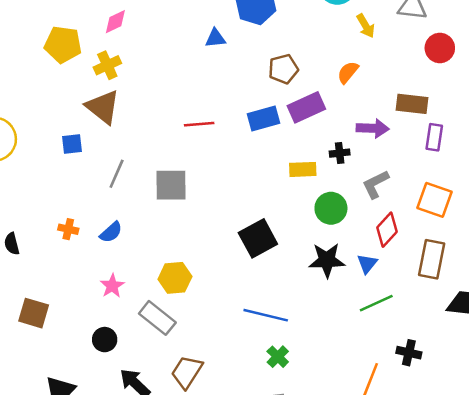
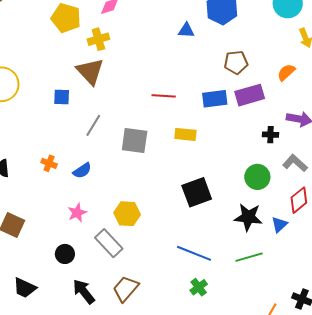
yellow rectangle: (303, 169) -> (185, 134), moved
gray L-shape: (376, 184) -> (295, 163), turned 60
green line: (376, 303) -> (249, 257), moved

